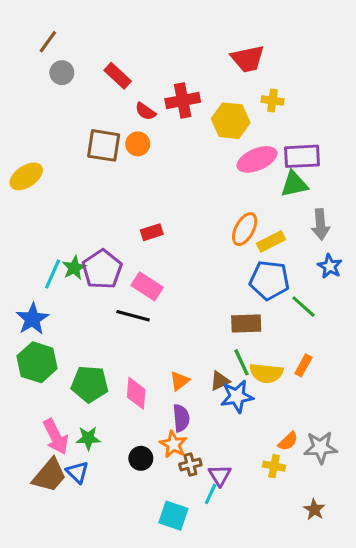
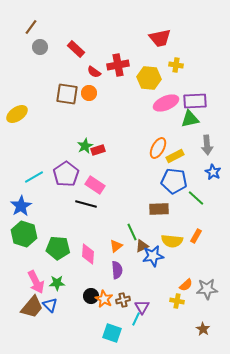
green star: (74, 268) -> (85, 146), moved
cyan line: (53, 274) -> (34, 177), turned 36
green line: (242, 362) -> (132, 232), moved
orange star: (173, 444) -> (104, 299), moved

